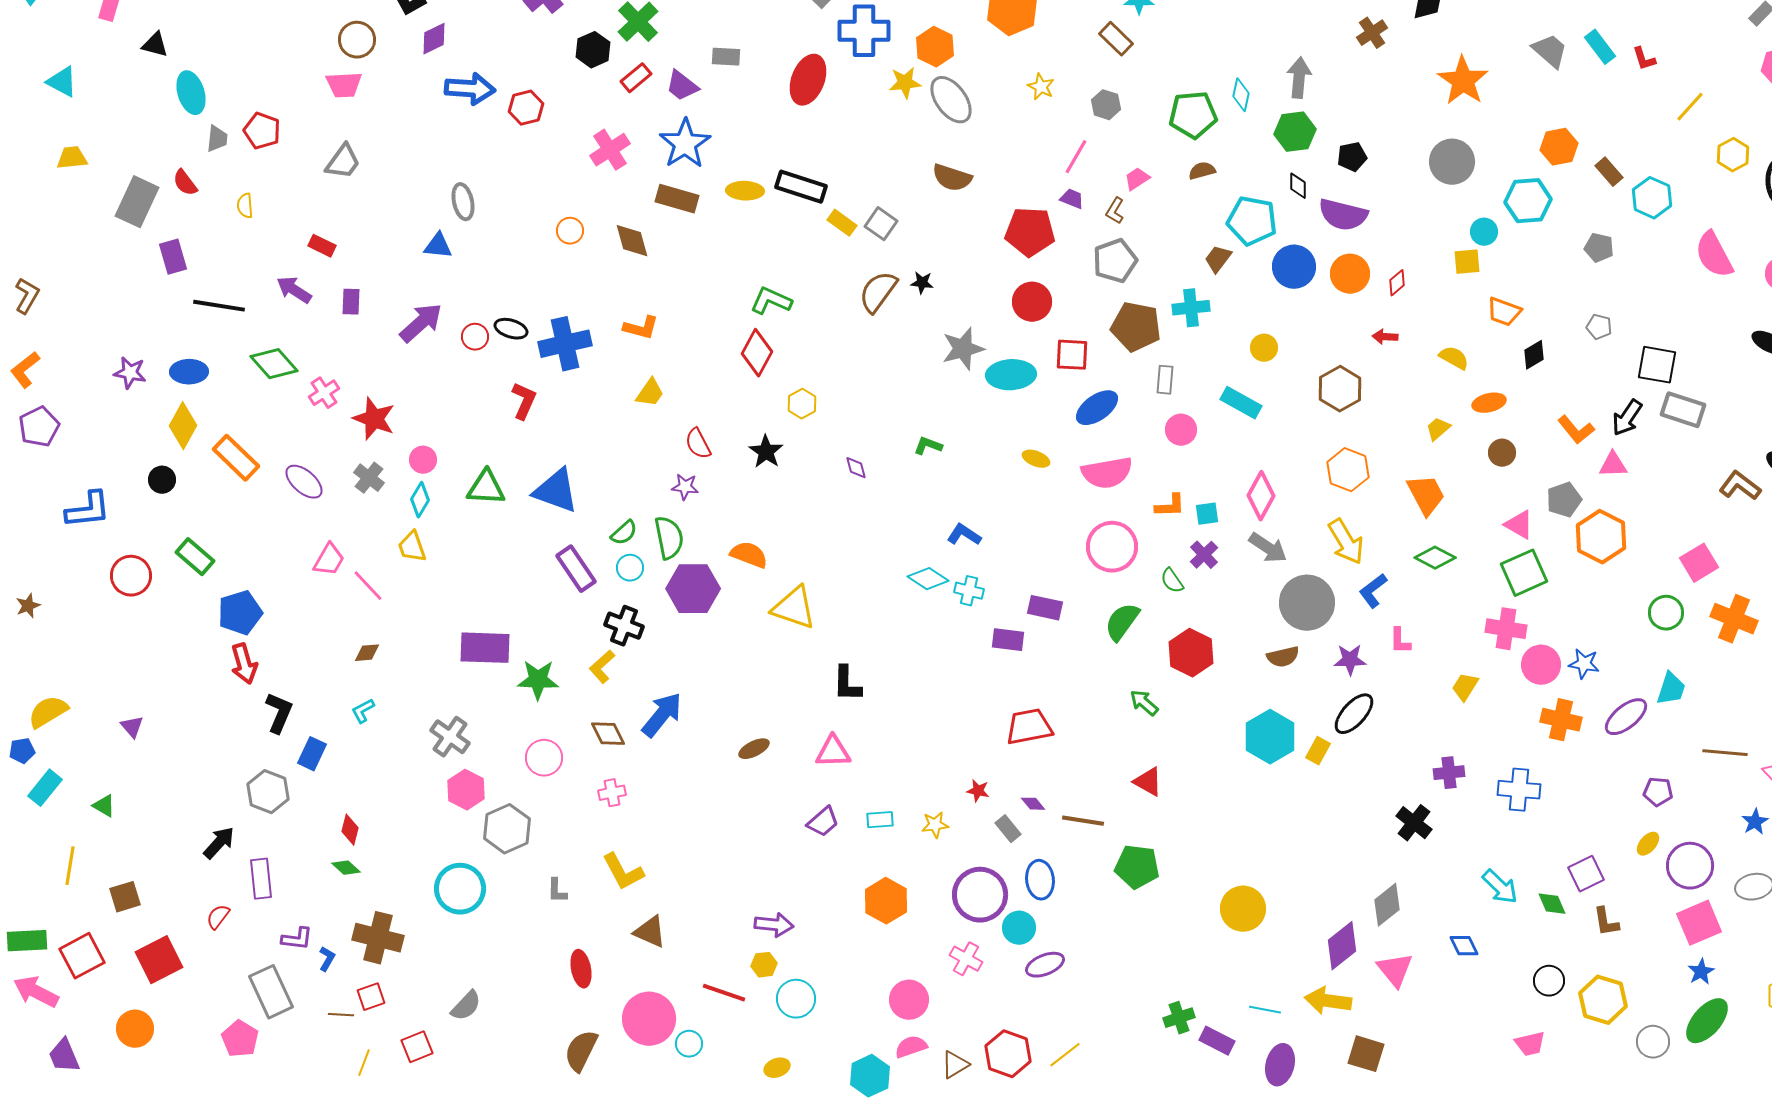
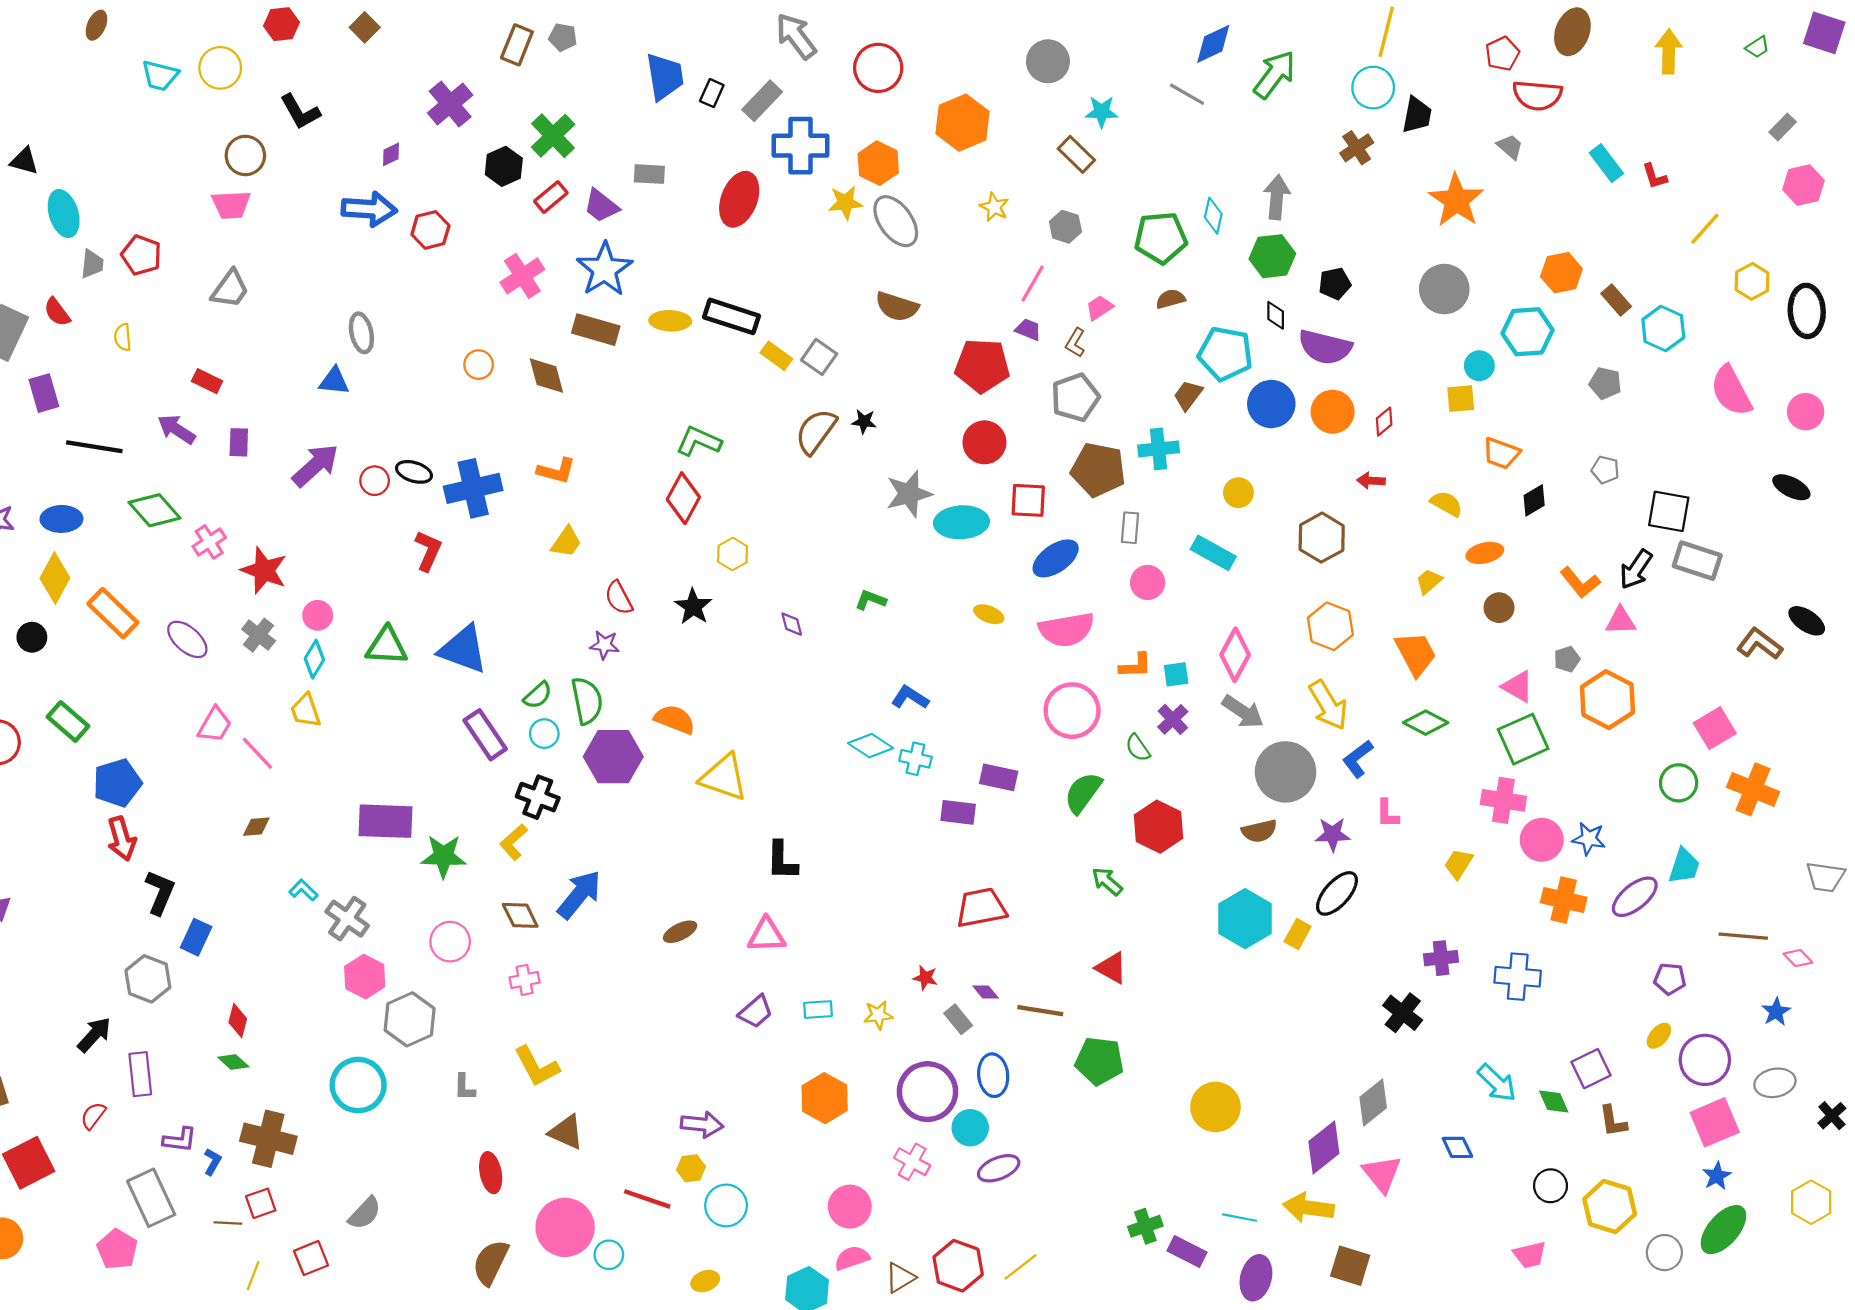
purple diamond: (434, 39) -> (391, 154), moved, size x0.7
gray trapezoid: (1550, 51) -> (1510, 147), moved, size x0.7
gray pentagon: (1564, 500) -> (1567, 659), size x0.7
cyan L-shape: (363, 711) -> (303, 890), moved, turned 72

